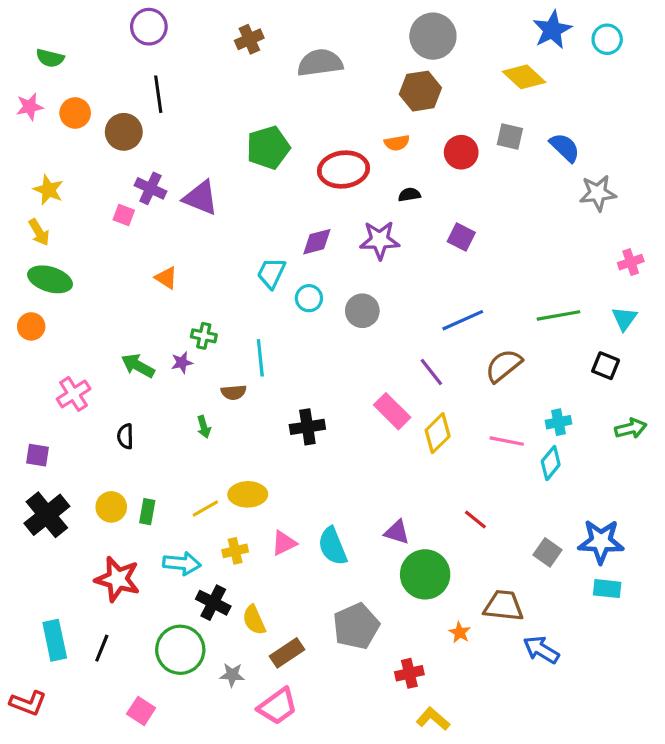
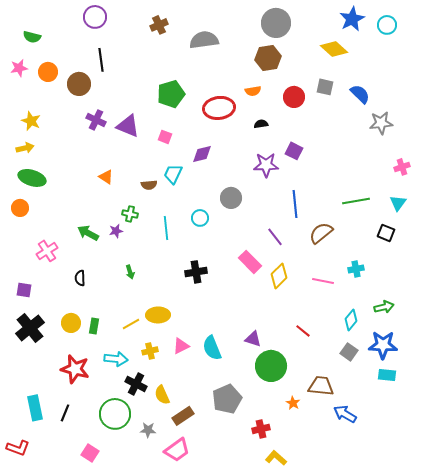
pink square: (124, 215) -> (165, 137), moved
yellow arrow: (39, 232) -> (25, 148), turned -72
purple star: (380, 240) -> (266, 165), moved
cyan circle: (309, 298) -> (200, 218), moved
blue line: (463, 320) -> (295, 204), turned -72
brown semicircle: (234, 392) -> (149, 185), moved
green arrow: (631, 428) -> (384, 307), moved
cyan diamond: (551, 463) -> (351, 320), moved

